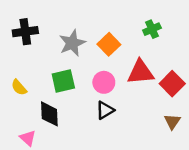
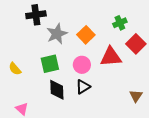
black cross: (25, 32) -> (36, 15), moved
red square: (172, 84) -> (136, 44), moved
black diamond: (49, 114) -> (57, 90), moved

